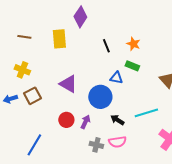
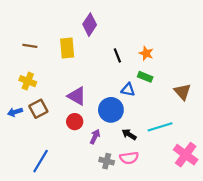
red circle: (66, 120) -> (75, 122), moved

